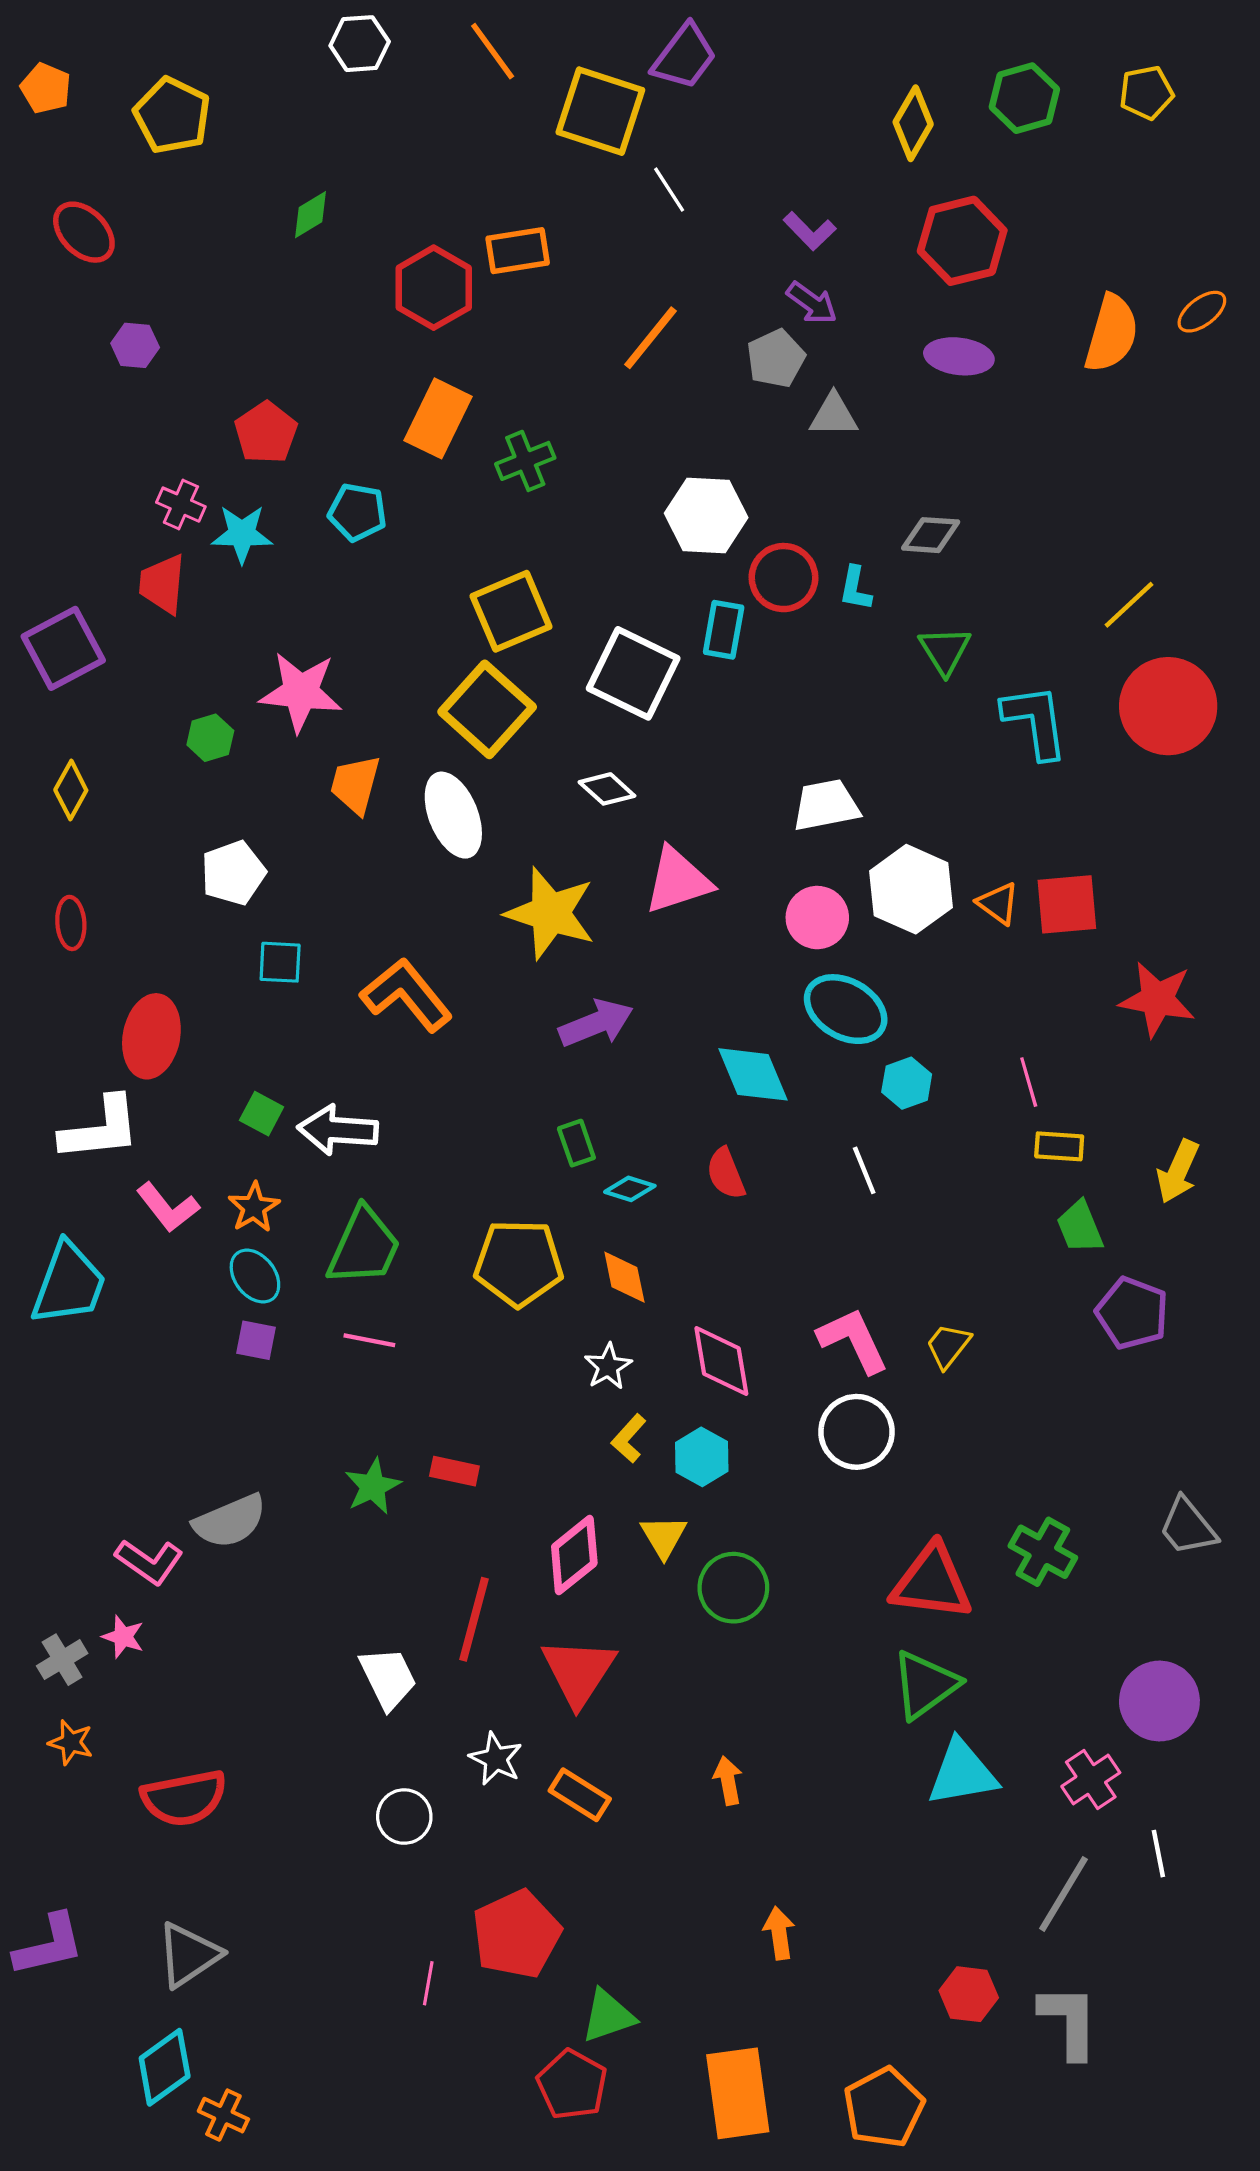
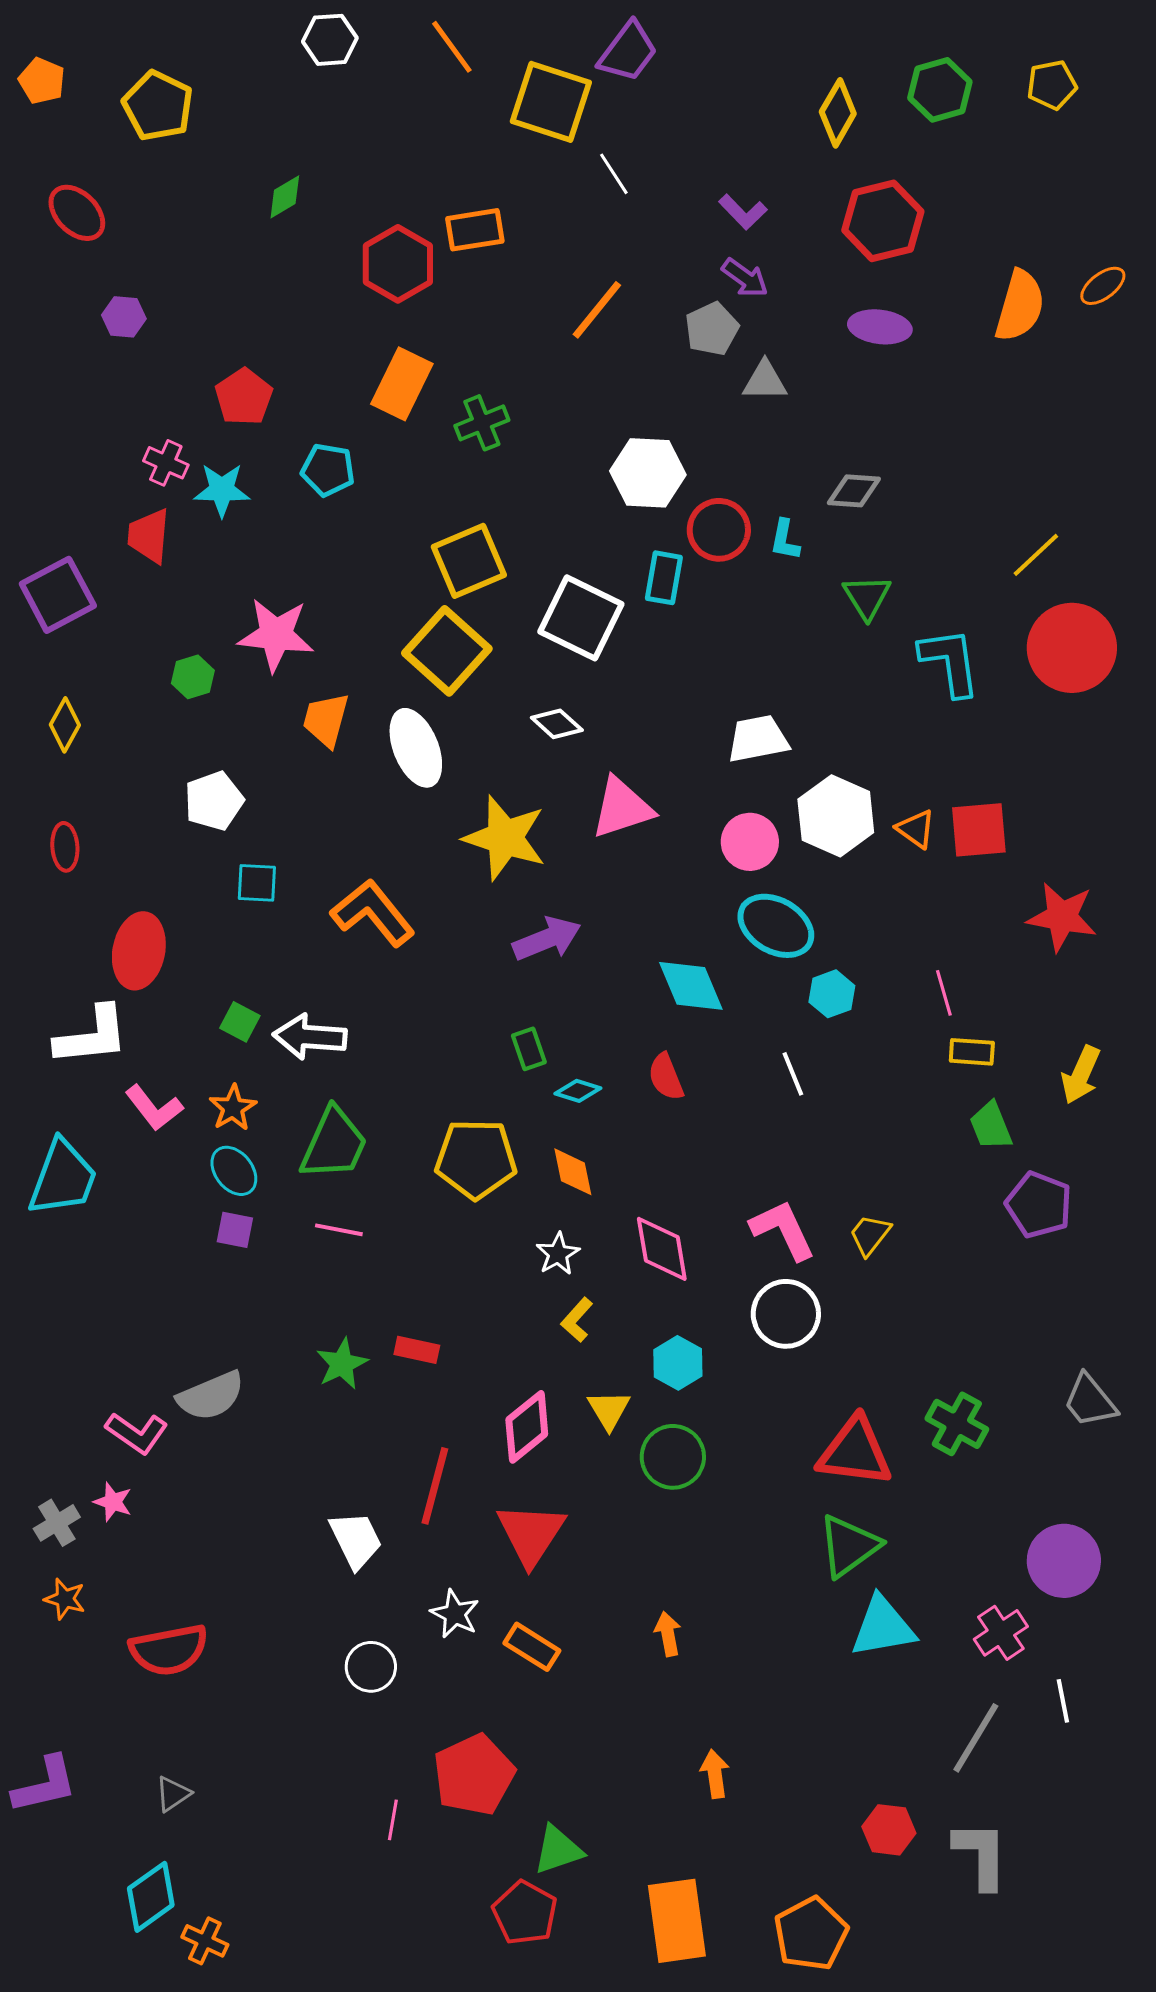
cyan hexagon: (702, 1457) -> (678, 1363), moved
gray triangle: (189, 1955) -> (173, 1794), size x0.6

